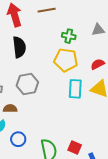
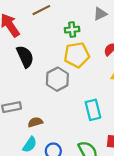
gray hexagon: (27, 84) -> (57, 79), moved
cyan rectangle: (75, 89) -> (93, 110), moved

